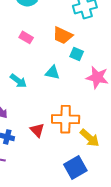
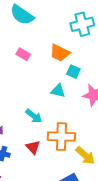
cyan triangle: (52, 73) -> (58, 91), moved
cyan arrow: (18, 81) -> (34, 116), moved

